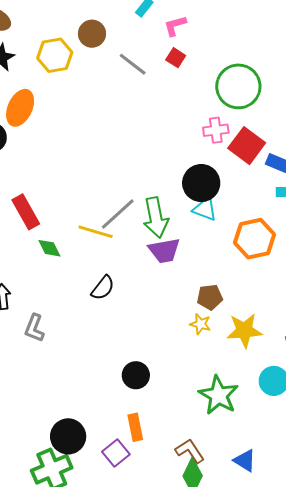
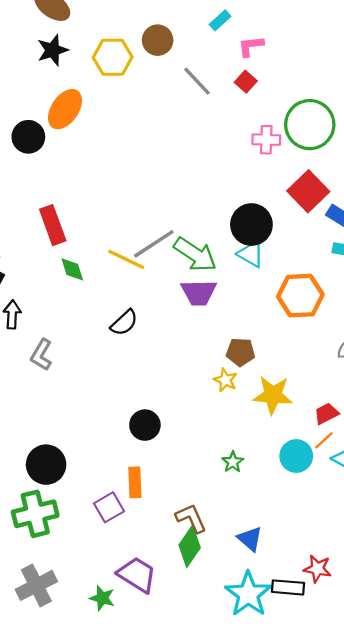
pink cross: (216, 130) -> (266, 140), moved
green arrow: (156, 217) -> (195, 254), turned -54
green star: (219, 395) -> (233, 462), size x0.5
black circle: (68, 436) -> (46, 465), moved

